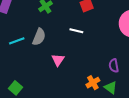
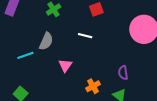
cyan line: (17, 41) -> (25, 55), moved
orange cross: (93, 83) -> (93, 86), moved

